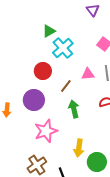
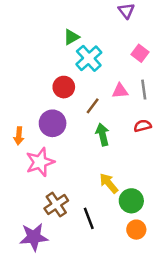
pink star: (46, 131) -> (40, 162), moved
yellow arrow: (79, 148) -> (109, 183), turned 132

